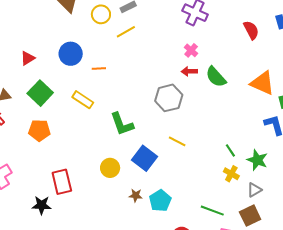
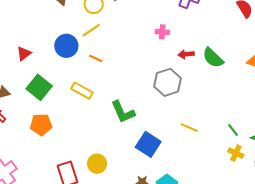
yellow line: (126, 32) -> (91, 30), moved
pink cross: (191, 50) -> (162, 32), moved, turned -32
orange line: (99, 69) -> (96, 58), turned 32
yellow line: (177, 141) -> (189, 128), moved
yellow circle: (110, 168) -> (97, 164), moved

